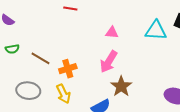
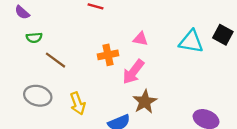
green semicircle: (12, 49) -> (34, 38), moved
orange cross: (68, 69) -> (108, 55), moved

